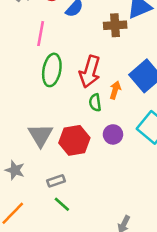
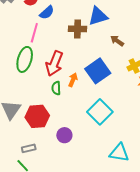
pink line: (41, 34) -> (34, 33), moved
purple circle: (113, 134) -> (64, 135), moved
gray rectangle: (56, 181) -> (29, 148), moved

